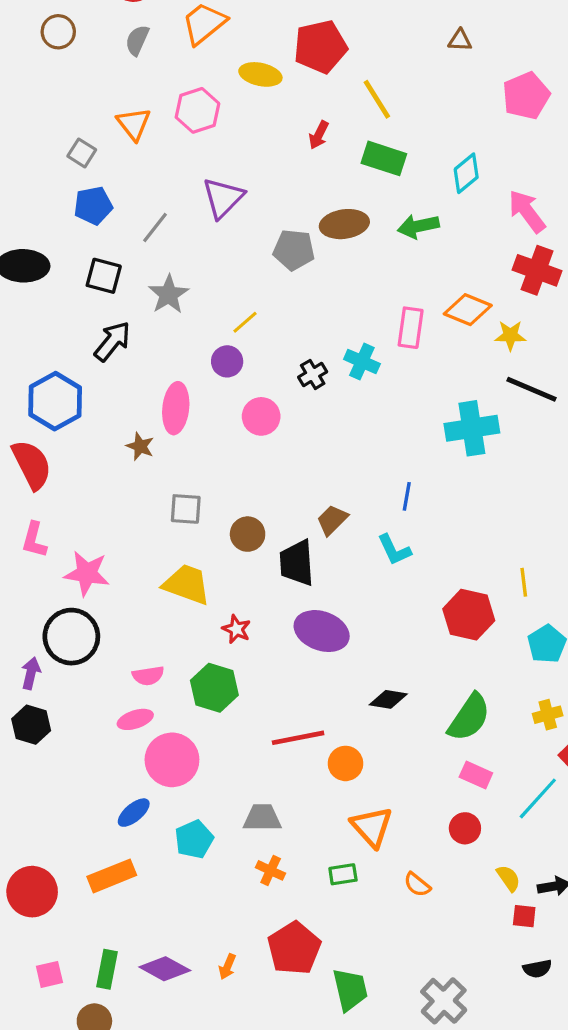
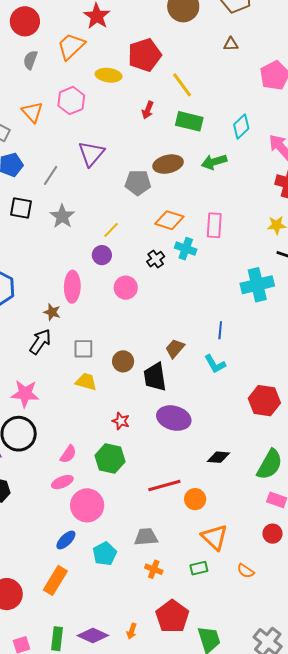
orange diamond: (468, 310) -> (169, 220), moved
black arrow: (112, 341) -> (40, 342), moved
yellow trapezoid: (187, 584) -> (86, 382), moved, size x0.7
pink semicircle: (148, 676) -> (68, 454), turned -42
orange rectangle: (112, 876) -> (55, 580), turned -32

